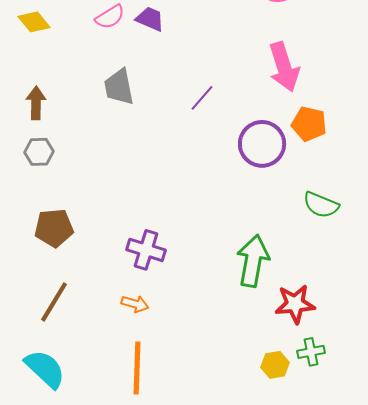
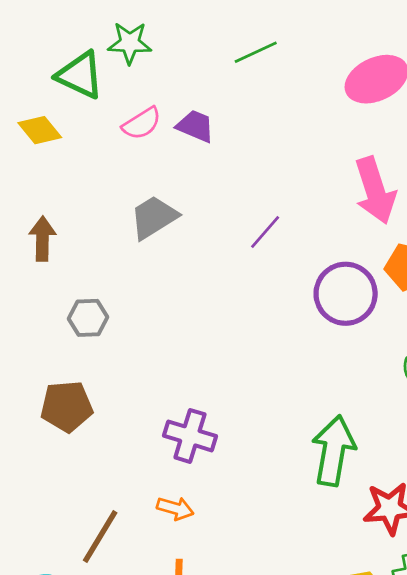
gray trapezoid: (119, 87) -> (154, 217), turned 69
gray hexagon: (39, 152) -> (88, 318), moved
brown line: (54, 302) -> (100, 537), moved

